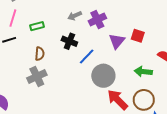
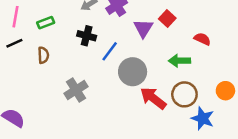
red square: (138, 36) -> (167, 19), turned 32
brown semicircle: (40, 54) -> (43, 55), moved
gray cross: (37, 77) -> (76, 90), moved

